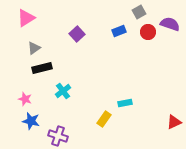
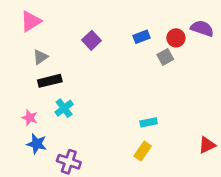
gray square: (139, 12) -> (165, 57), moved
cyan cross: (63, 91) -> (64, 108), moved
yellow rectangle: (104, 119) -> (143, 151), moved

